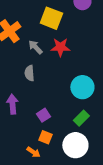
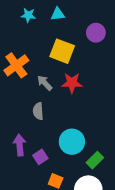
cyan circle: (82, 87) -> (72, 142), moved
purple square: (43, 115) -> (40, 157), moved

